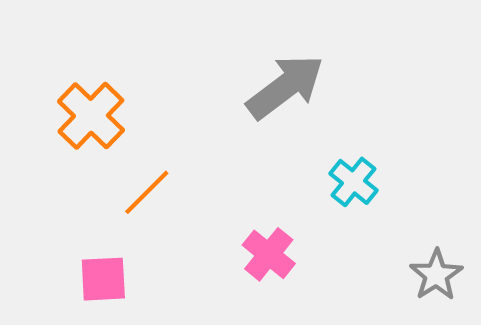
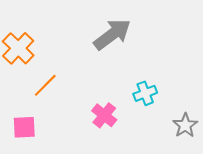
cyan cross: (353, 182) -> (145, 93), moved, turned 30

